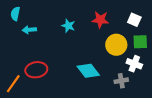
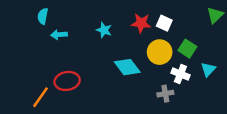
white square: (134, 20) -> (164, 23), moved
green square: (140, 42) -> (187, 49), turned 35
cyan diamond: (88, 71) -> (127, 67), moved

